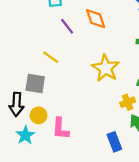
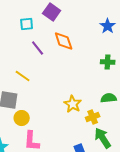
yellow star: (106, 68) -> (73, 104), moved, size x0.7
yellow circle: (38, 115) -> (22, 118), moved

